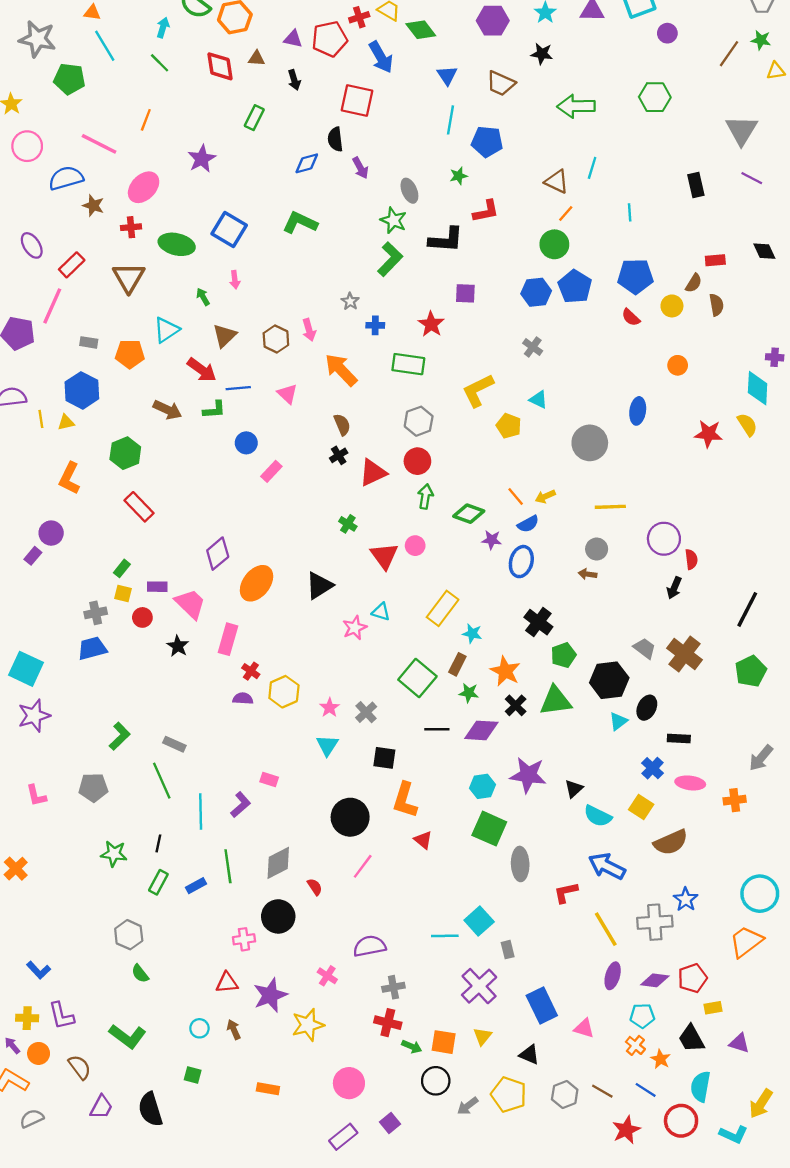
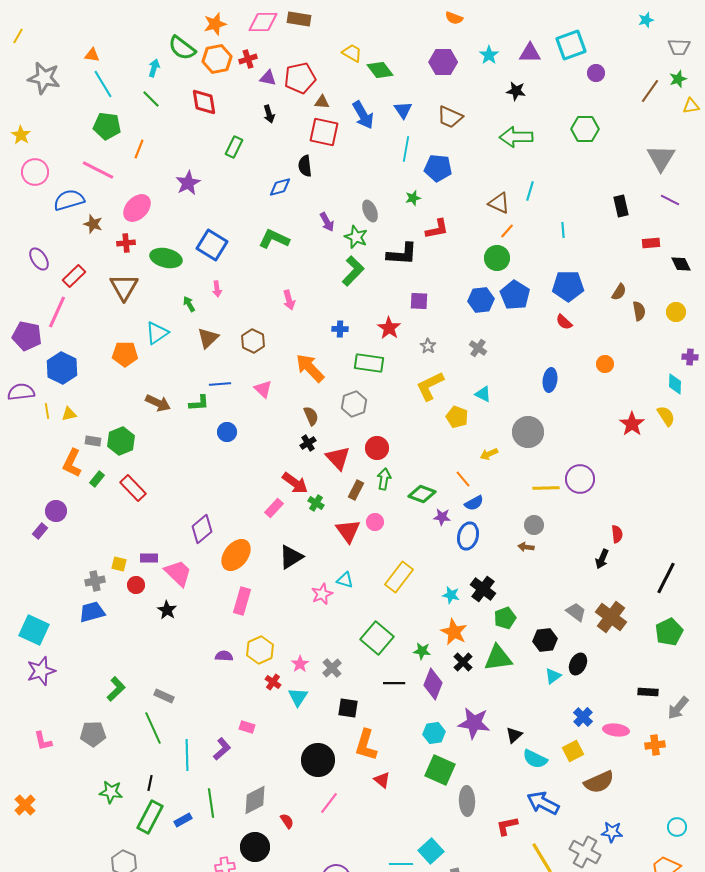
red cross: (359, 17) -> (248, 59), moved
green star: (761, 40) -> (678, 79), turned -30
black star: (542, 54) -> (516, 91), moved
blue arrow: (381, 57) -> (363, 115), moved
brown triangle: (257, 58) -> (322, 102), moved
green pentagon: (69, 79) -> (107, 126), moved
purple arrow: (360, 168) -> (327, 222), moved
red rectangle: (715, 260) -> (651, 243), moved
gray star: (350, 301) -> (428, 346), moved
yellow circle: (672, 306) -> (676, 312), moved
pink arrow: (309, 330) -> (289, 300), moved
gray rectangle: (89, 342) -> (93, 441), moved
red arrow: (202, 370) -> (295, 483), moved
cyan diamond: (758, 388) -> (675, 384), size x0.7
blue hexagon: (82, 390) -> (62, 368), moved
blue ellipse: (638, 411) -> (550, 380), moved
gray hexagon: (419, 421) -> (354, 404), moved
red star: (708, 434) -> (632, 424), turned 30
pink rectangle: (271, 471) -> (274, 508), moved
red triangle: (373, 473) -> (338, 458), turned -48
yellow arrow: (545, 497) -> (489, 454), moved
purple circle: (664, 539) -> (580, 479), moved
green rectangle: (122, 568) -> (97, 479), moved
cyan star: (472, 633) -> (451, 595), moved
pink rectangle: (228, 639) -> (242, 601), moved
brown rectangle: (457, 664) -> (356, 490), moved
red cross: (251, 671) -> (273, 682), moved
black hexagon: (609, 680) -> (545, 640), size x0.7
purple diamond: (481, 730) -> (433, 684), turned -72
black rectangle: (679, 738) -> (648, 692), moved
yellow square: (641, 807) -> (573, 751), turned 30
green rectangle: (158, 882) -> (150, 817), size x1.5
cyan circle: (760, 894) -> (677, 827), size x0.6
blue star: (686, 899) -> (612, 832), turned -30
gray cross: (655, 922) -> (585, 852), turned 32

